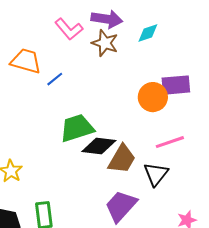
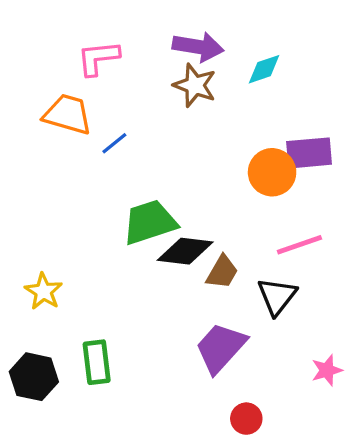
pink L-shape: (69, 29) -> (98, 58), moved, turned 124
brown trapezoid: (122, 159) -> (222, 272), size x0.7

